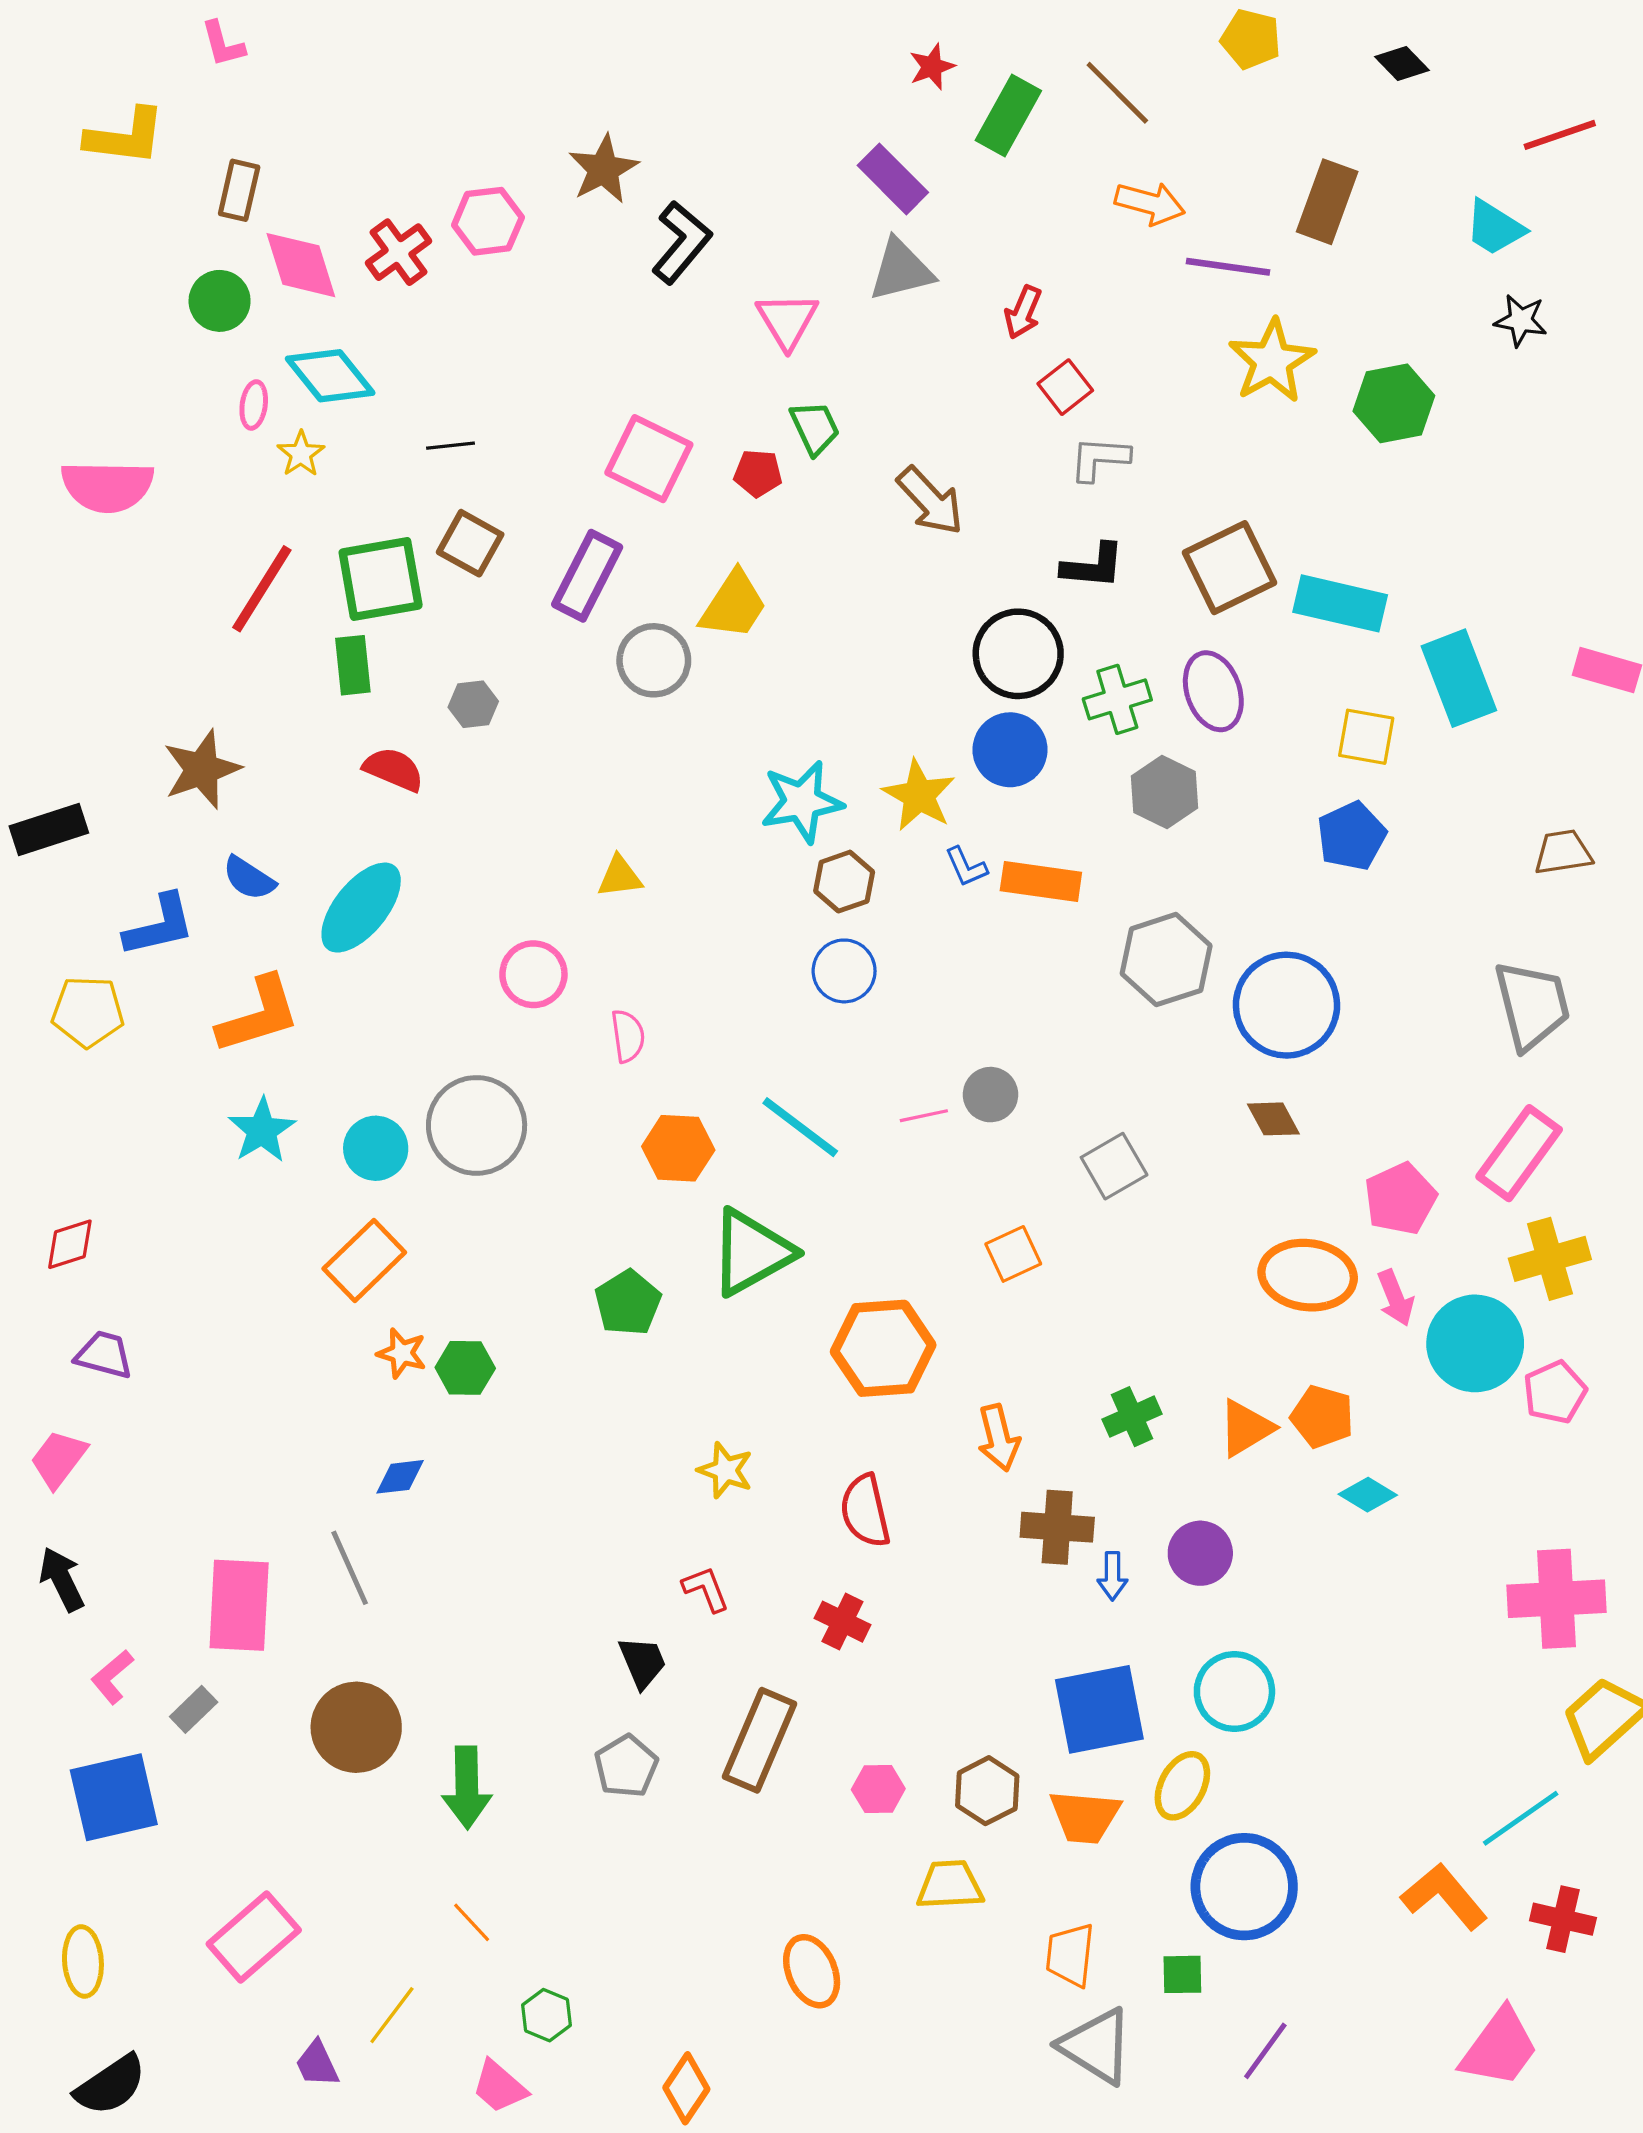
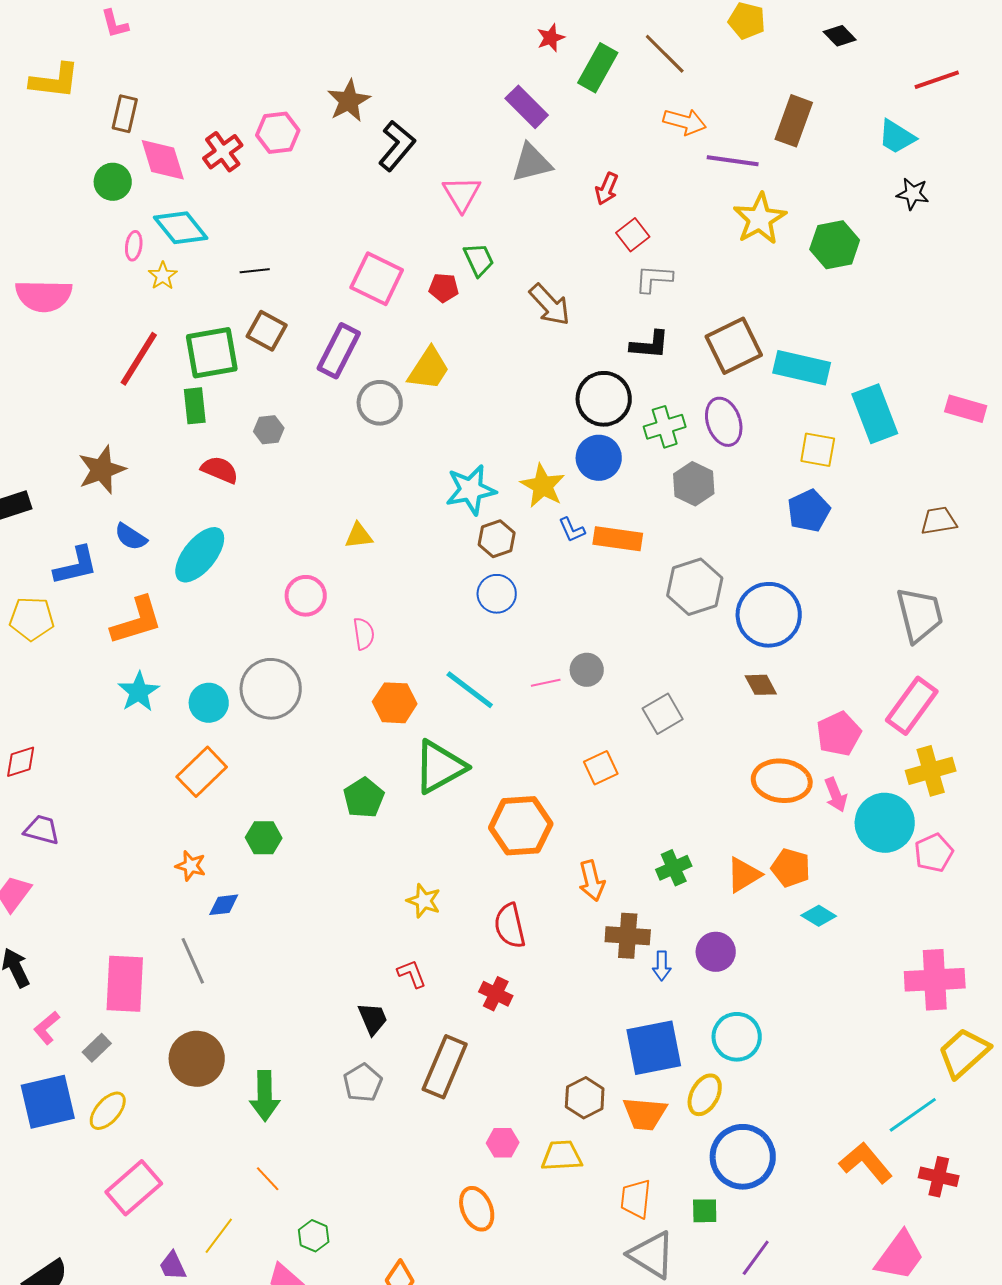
orange star: (402, 1353) -> (191, 866), moved
pink hexagon: (878, 1789) -> (503, 1143), moved
yellow ellipse: (83, 1961) -> (108, 1111), moved, turned 45

